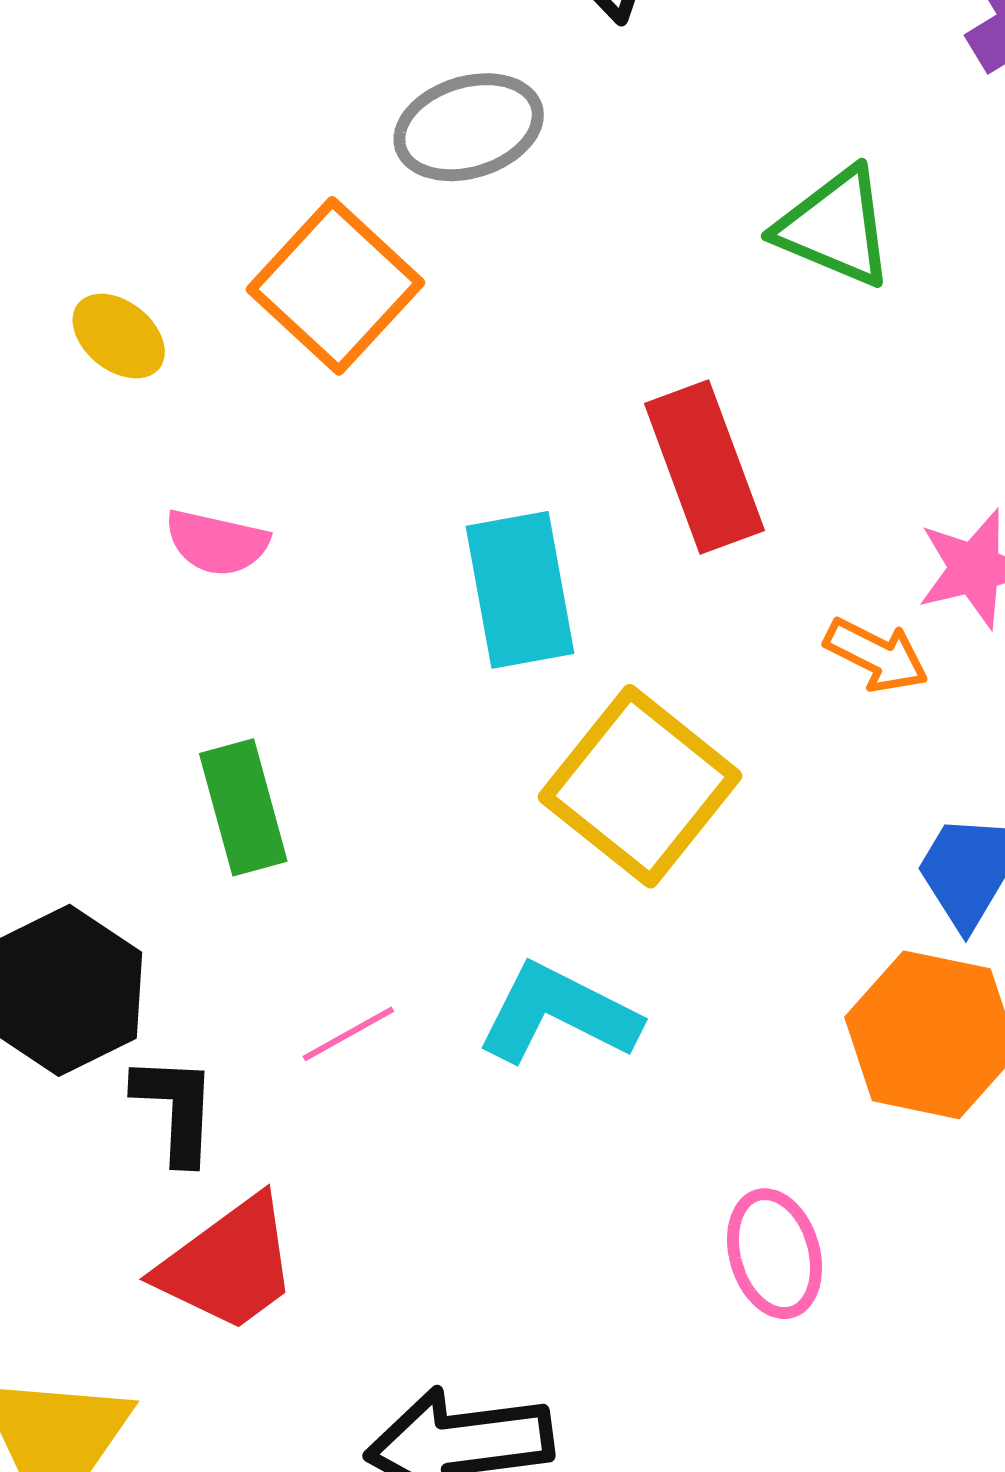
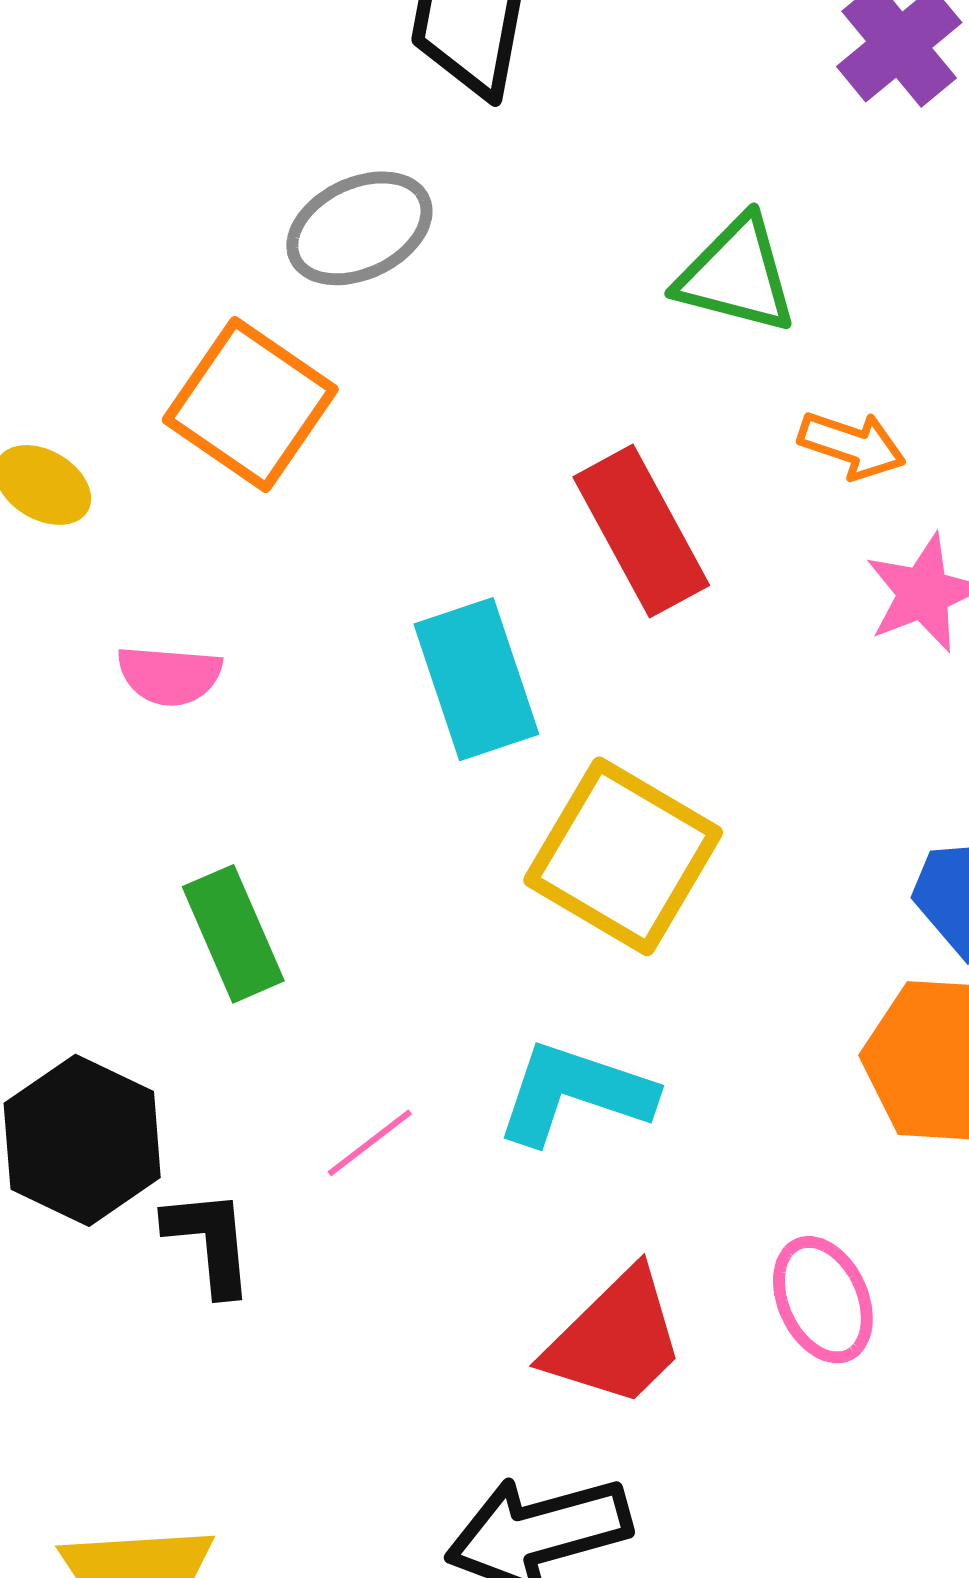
orange arrow: (876, 655) -> (852, 445), moved
red trapezoid: (229, 1264) -> (615, 1339), moved

